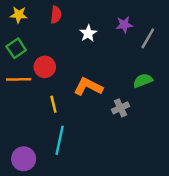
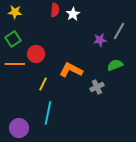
red semicircle: (56, 15) -> (55, 10), moved
purple star: (124, 25) -> (100, 40), moved
white star: (88, 33) -> (73, 14), moved
yellow line: (53, 104) -> (43, 84), turned 40

